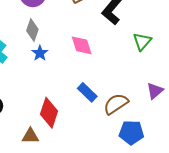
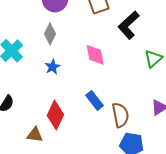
blue star: (40, 53) -> (52, 67), moved
brown semicircle: (116, 104) -> (120, 115), turned 105

